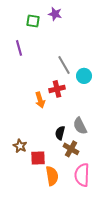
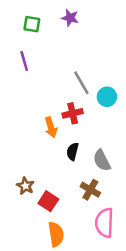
green square: (33, 21) -> (32, 24), moved
black semicircle: (60, 133) -> (73, 151), moved
red square: (38, 158) -> (48, 201), turned 35
orange semicircle: (52, 176) -> (56, 234), moved

